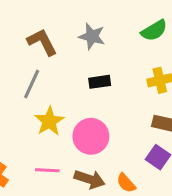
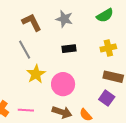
gray line: (32, 84) -> (25, 50), turned -54
pink line: (47, 170) -> (26, 110), moved

